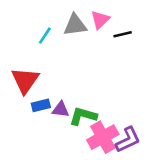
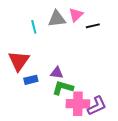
cyan line: (45, 36) -> (34, 27), turned -48
purple triangle: (61, 109) -> (57, 73), moved
pink cross: (103, 137) -> (78, 104), turned 30

